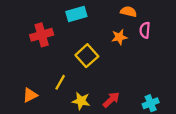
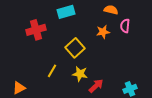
orange triangle: (30, 95) -> (19, 88), moved
yellow star: (81, 101) -> (80, 74), moved

